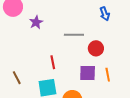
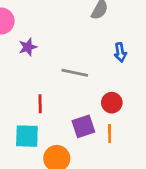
red circle: (96, 48) -> (112, 103), moved
purple square: (88, 73) -> (83, 126), turned -30

